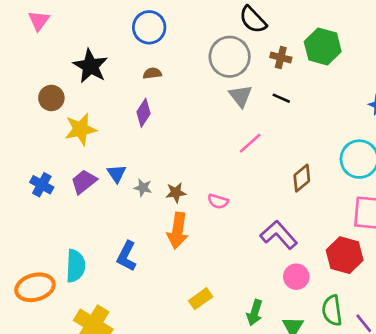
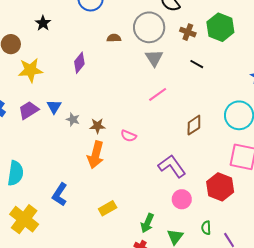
black star: (90, 66) -> (43, 23), size x0.6
brown semicircle: (152, 73) -> (114, 38), moved
black line: (281, 98) -> (197, 64), moved
blue L-shape: (127, 256) -> (60, 195), moved
green semicircle: (332, 310) -> (206, 228), size x0.6

